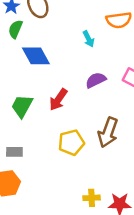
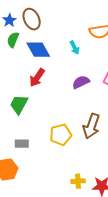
blue diamond: (36, 56) -> (38, 50), moved
red arrow: (58, 100) -> (37, 78), moved
gray rectangle: (14, 152) -> (22, 144), moved

